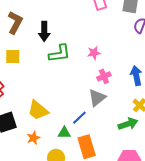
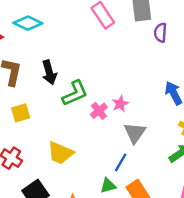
pink star: (94, 53) -> (120, 104), moved
pink cross: (104, 76) -> (99, 111), moved
yellow trapezoid: (38, 110) -> (60, 153), moved

